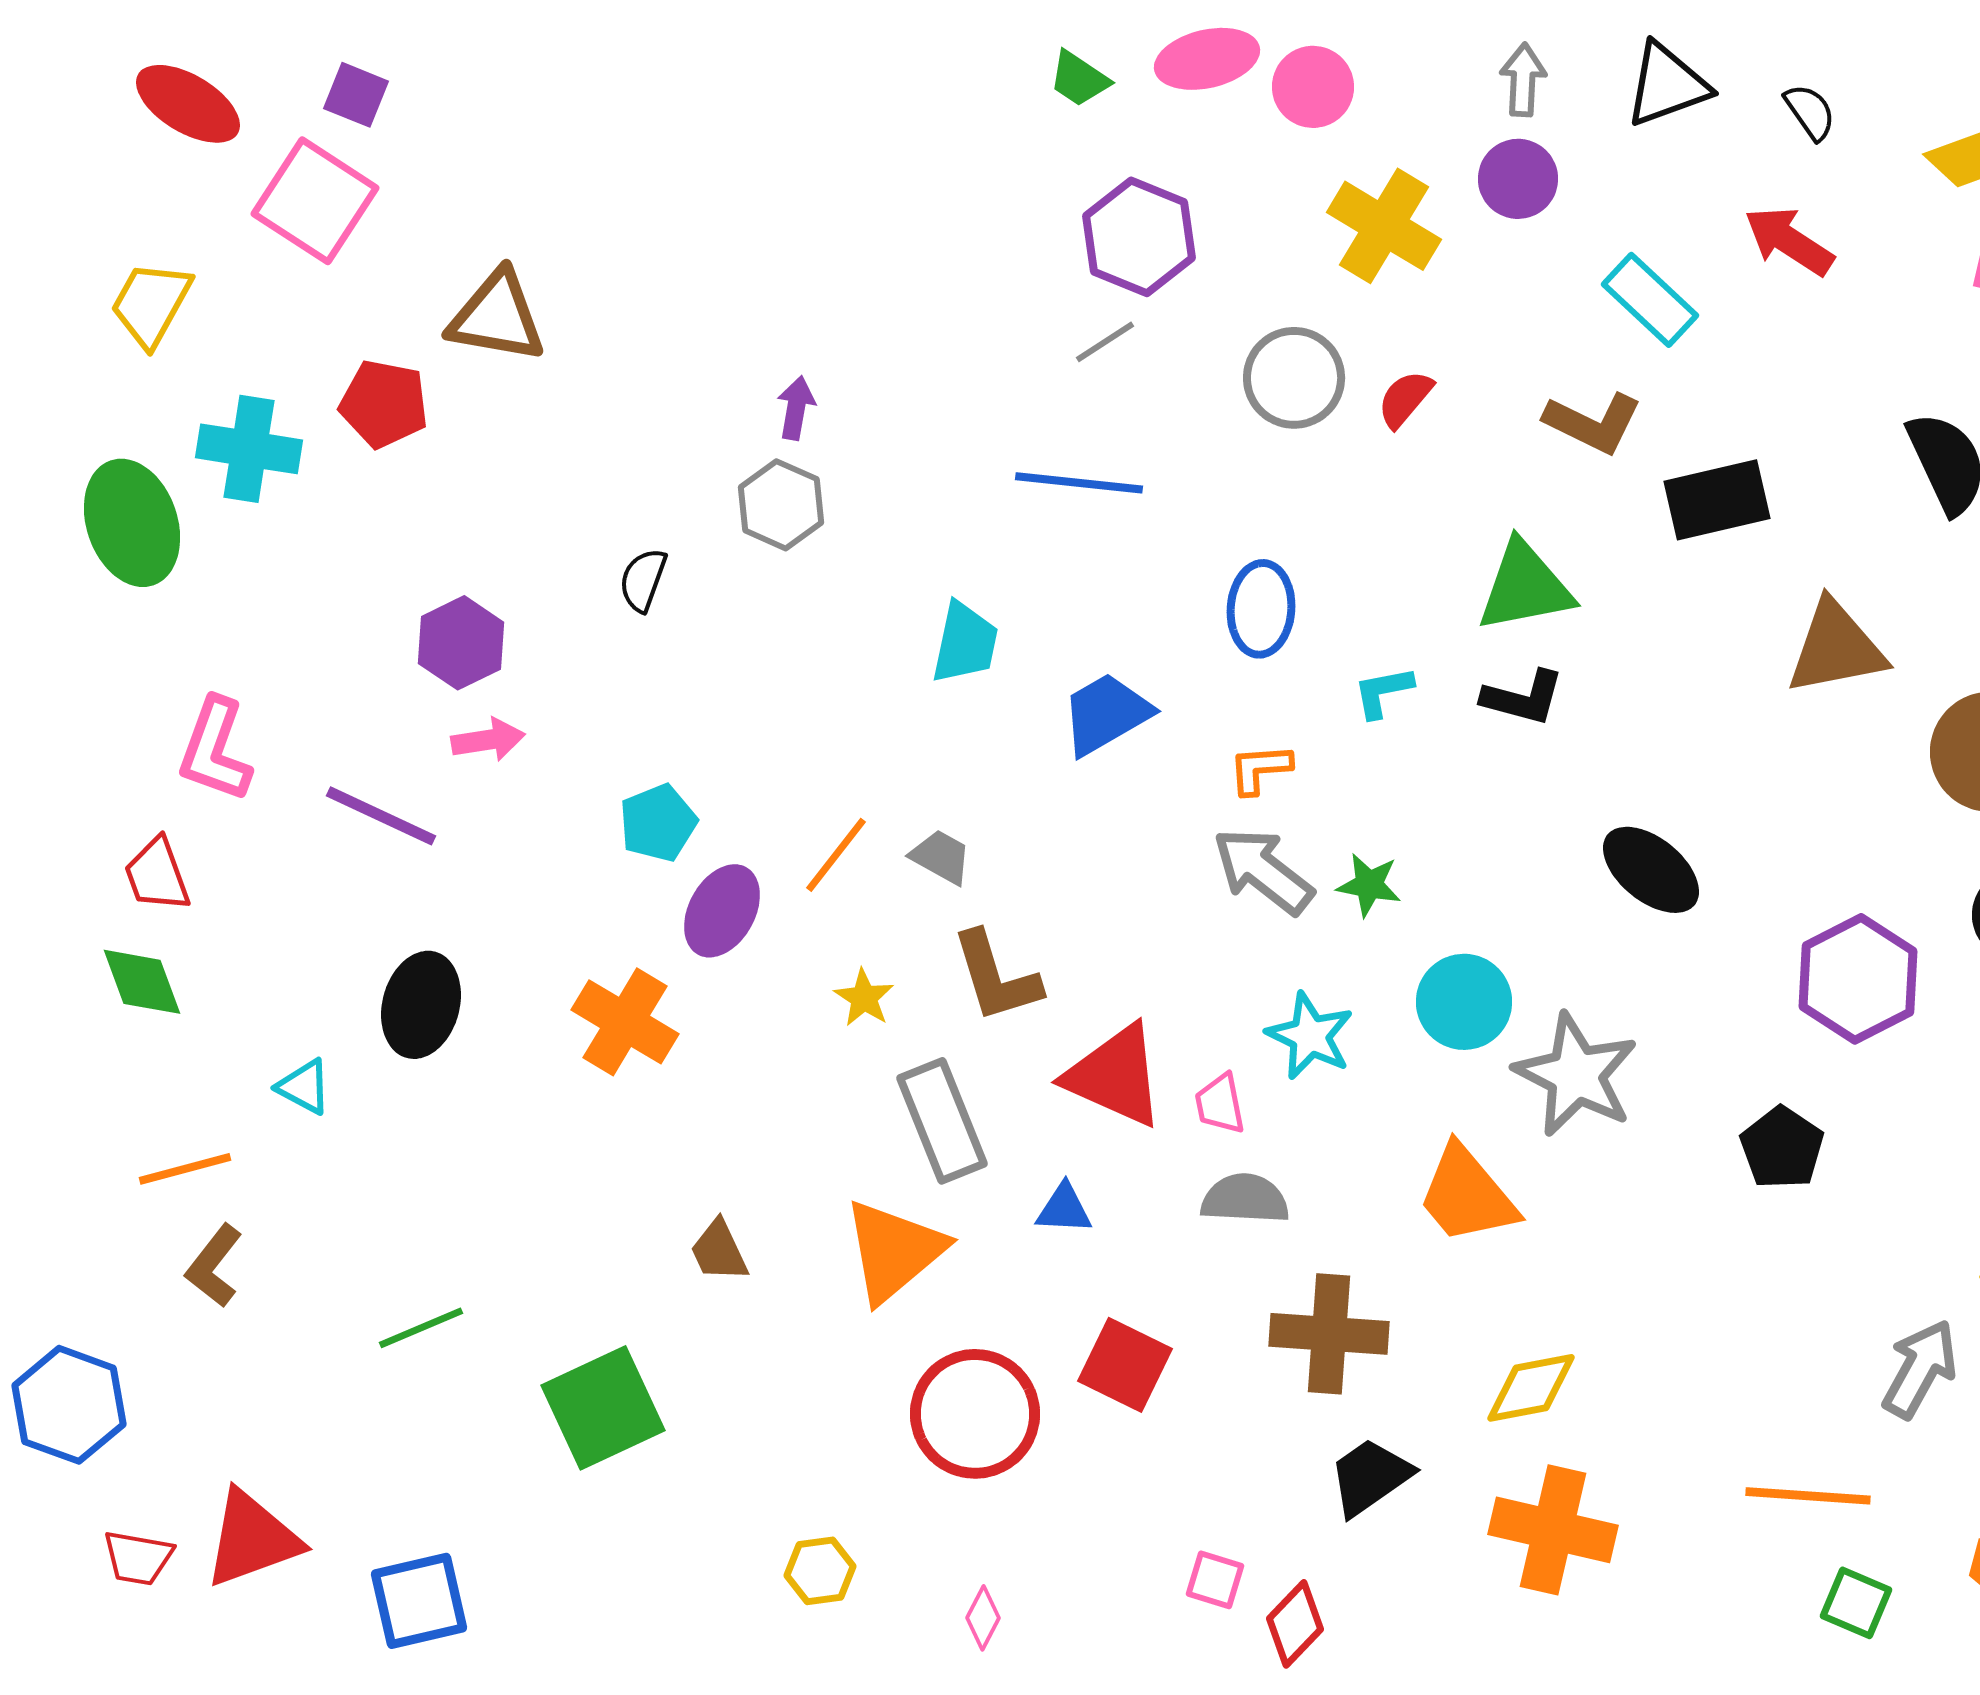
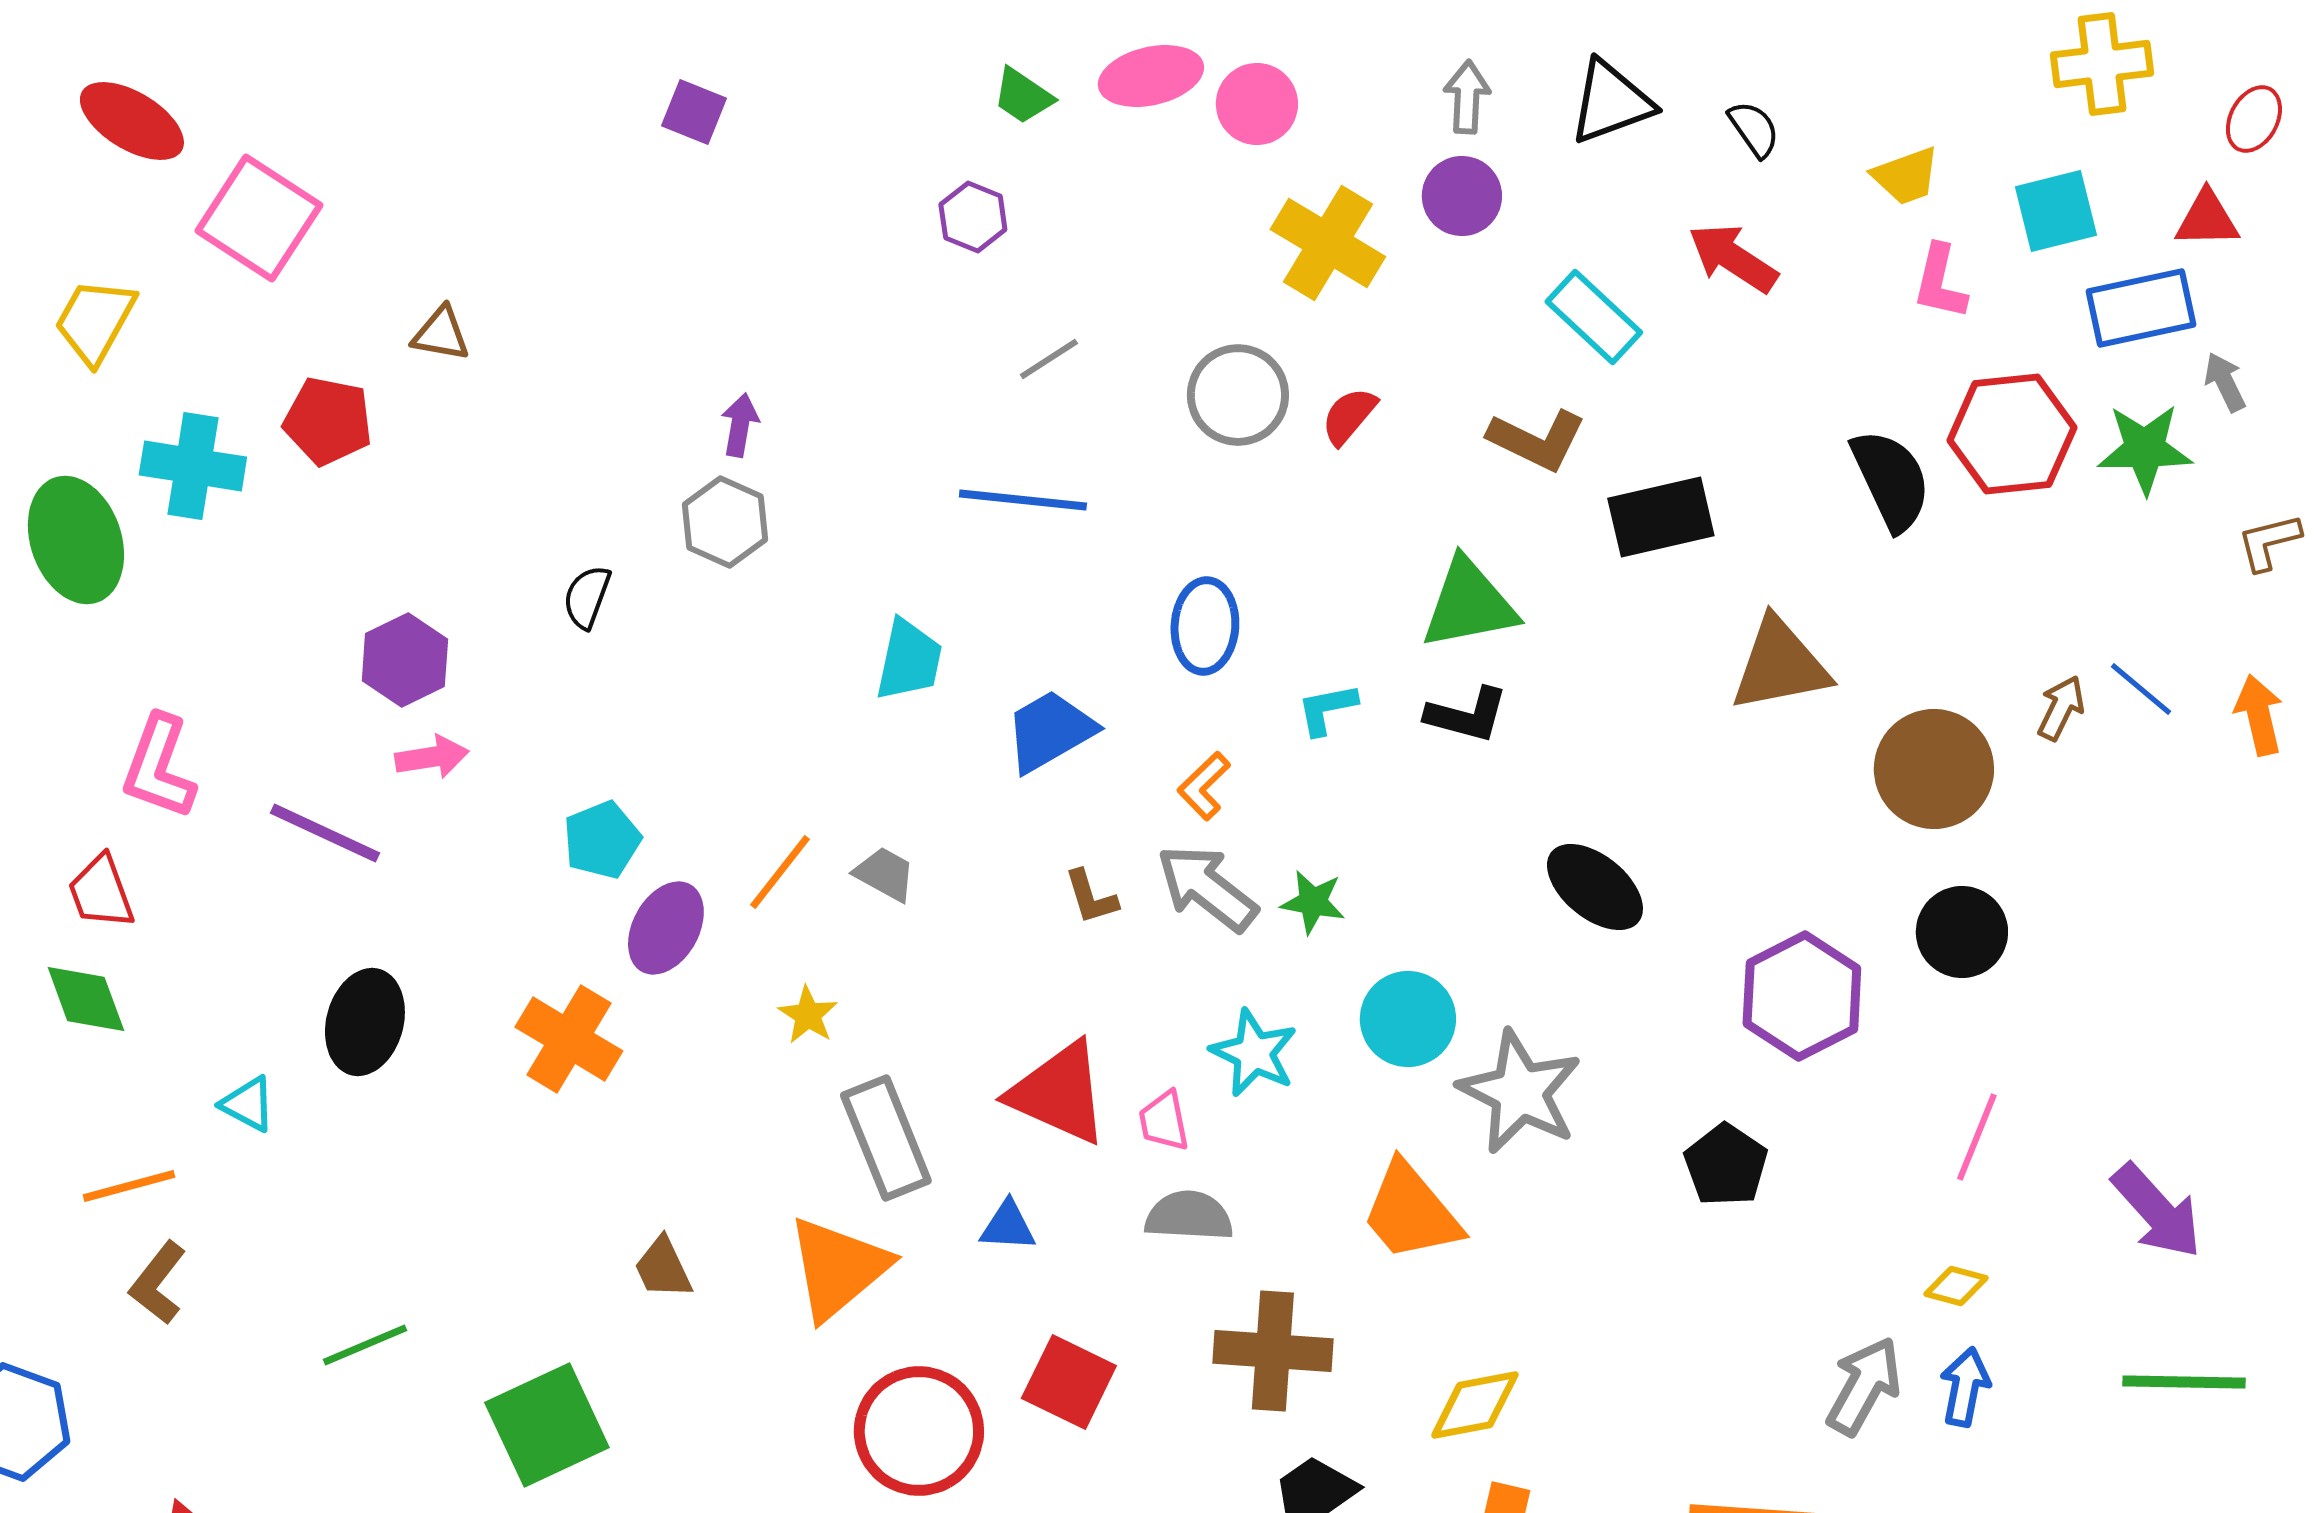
purple square: (356, 95) -> (694, 112), moved
purple hexagon: (1139, 237) -> (973, 217), moved, size x0.6
brown triangle: (497, 317) -> (441, 334), size x0.6
orange L-shape: (1260, 769) -> (1204, 786), turned -40
brown L-shape: (996, 977) -> (1091, 897), moved, size x0.6

